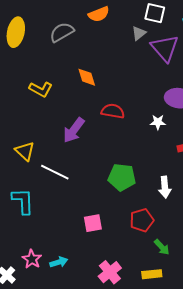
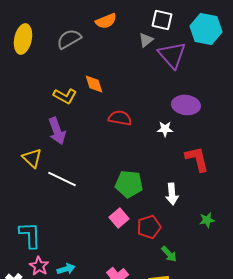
yellow L-shape: (41, 89) -> (65, 96), moved
purple arrow: (74, 130) -> (57, 131), moved, turned -56
cyan L-shape: (23, 201) -> (30, 235), moved
pink square: (93, 223) -> (119, 218), moved, turned -30

